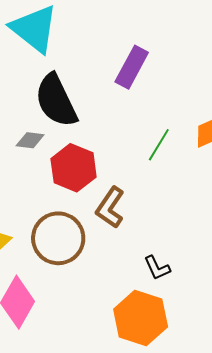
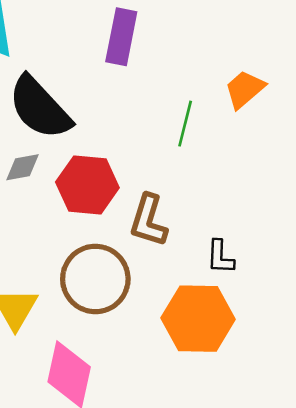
black L-shape: (157, 268) -> (220, 257), moved, turned 44
orange hexagon: (141, 318) -> (198, 319), moved

